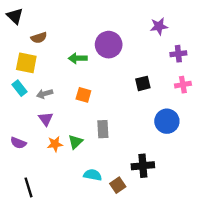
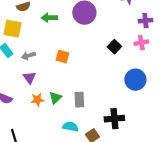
green arrow: (78, 58) -> (49, 18), moved
black square: (143, 83) -> (114, 47), turned -32
pink cross: (183, 85) -> (141, 43), moved
gray rectangle: (103, 129) -> (79, 100), moved

